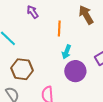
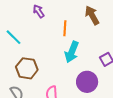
cyan arrow: (67, 52) -> (72, 52), size x1.5
purple circle: (75, 71) -> (87, 82), moved

